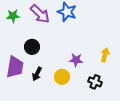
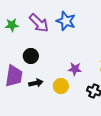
black arrow: (37, 74) -> (36, 83), turned -128

